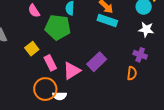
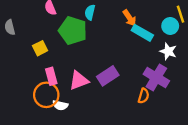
cyan rectangle: (107, 20) -> (142, 33), moved
purple cross: (140, 55) -> (156, 78), size x1.6
pink rectangle: (50, 63) -> (51, 76), moved

